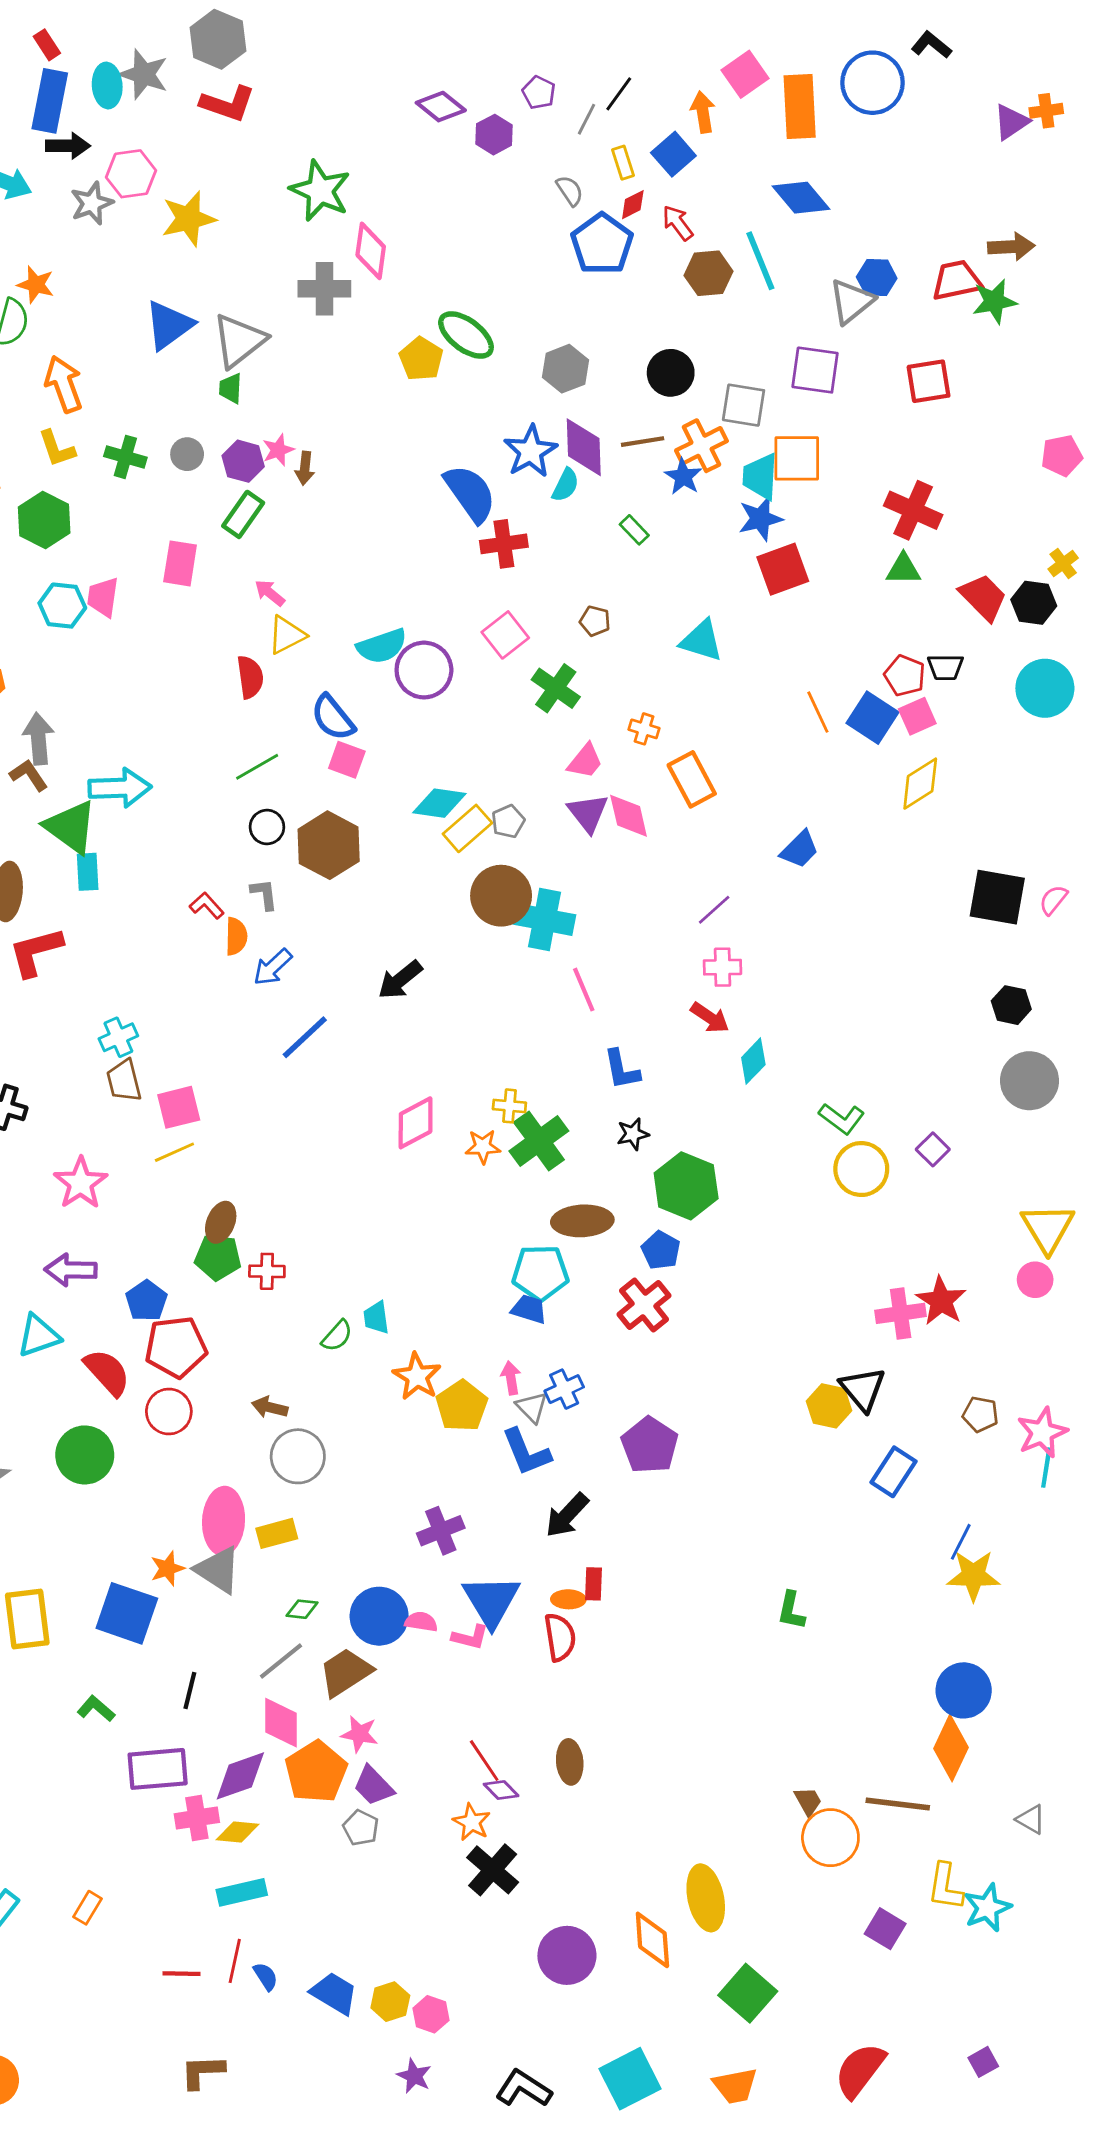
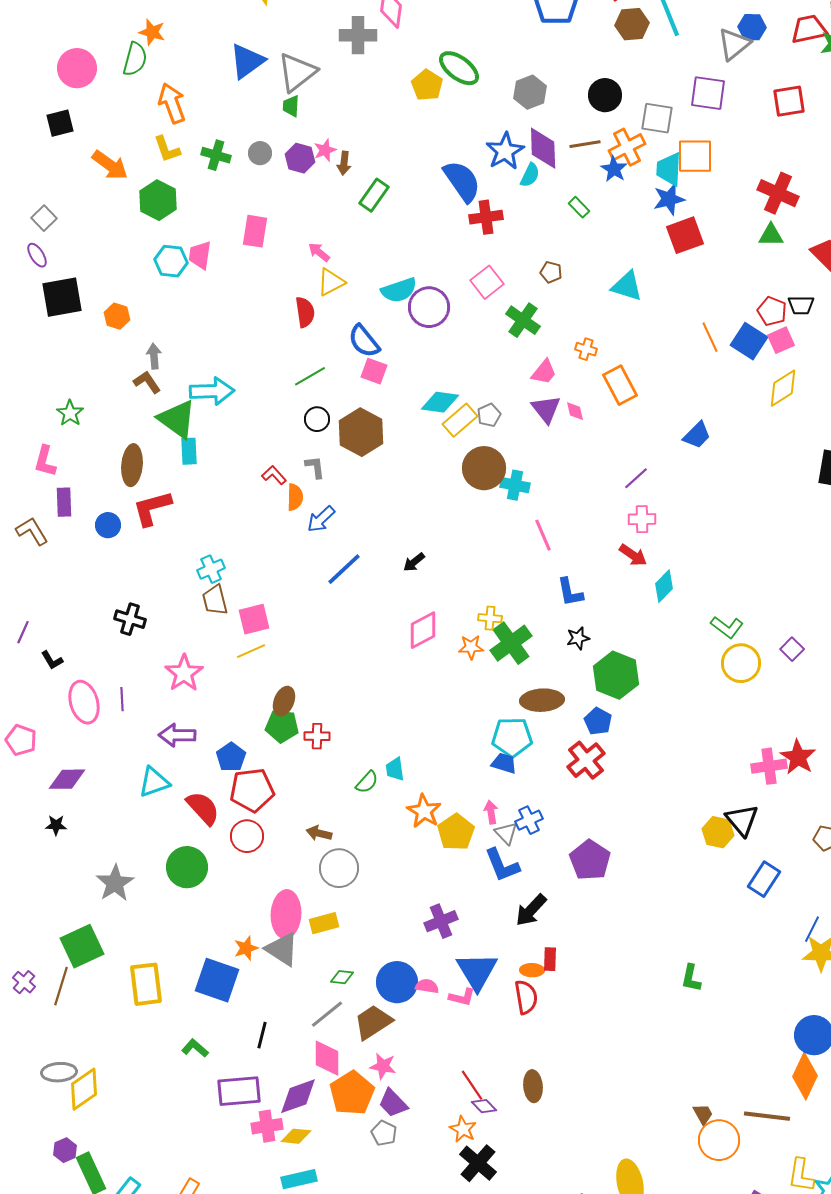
green rectangle: (243, 514) -> (374, 195), moved
gray arrow: (38, 739) -> (154, 356), size x0.7
pink diamond: (629, 816) -> (575, 411), size x0.6
cyan cross: (545, 920) -> (515, 485), size x0.7
black arrow: (400, 980) -> (414, 562), moved, size x0.7

